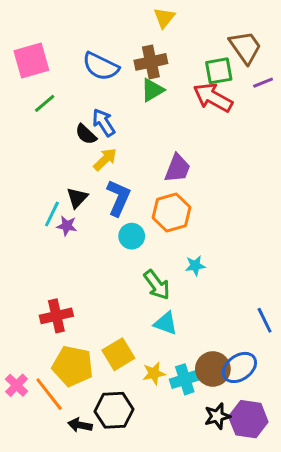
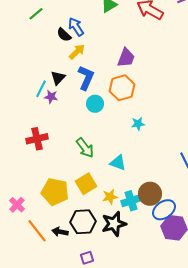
green arrow: (157, 285) -> (85, 148), moved
red cross: (56, 316) -> (37, 139), moved
blue ellipse: (239, 367) -> (164, 210), moved
orange line: (49, 394) -> (37, 231), moved
black star: (217, 416) -> (114, 224), moved, size x1.4

